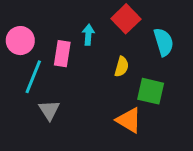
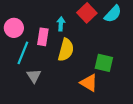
cyan semicircle: (164, 42) -> (113, 14), moved, turned 60
yellow semicircle: (122, 67) -> (66, 50), moved, size x1.6

